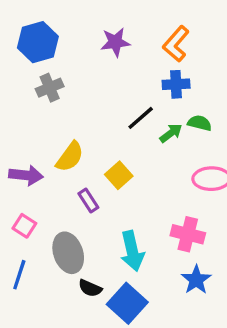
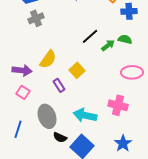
blue cross: (176, 84) -> (129, 11), moved
pink square: (24, 226) -> (23, 92), moved
cyan arrow: (132, 251) -> (85, 115), turned 115
blue star: (196, 280) -> (123, 143), moved

